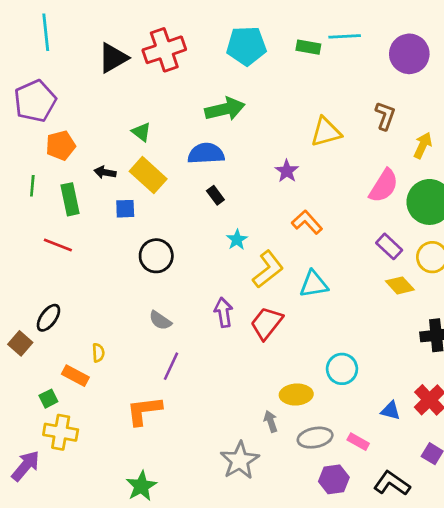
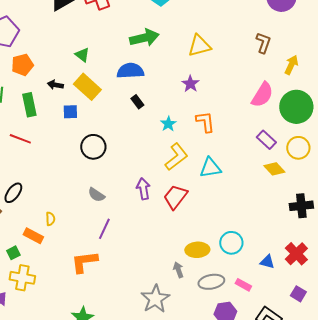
yellow triangle: (326, 132) -> (199, 46), moved
orange L-shape: (307, 222) -> (205, 122), turned 35
cyan star: (237, 240) -> (168, 124), moved
cyan circle: (342, 369) -> (231, 243), moved

